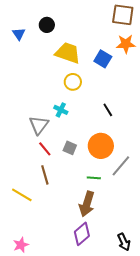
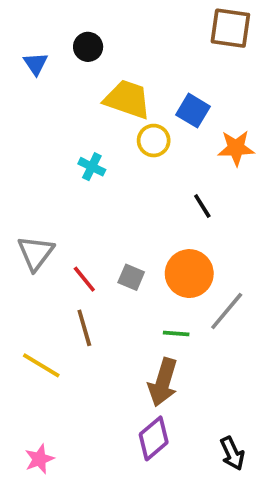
orange star: (126, 44) -> (236, 148), moved
yellow circle: (73, 82) -> (154, 141), moved
cyan cross: (61, 110) -> (92, 167), moved
gray triangle: (39, 125) -> (36, 253), moved

